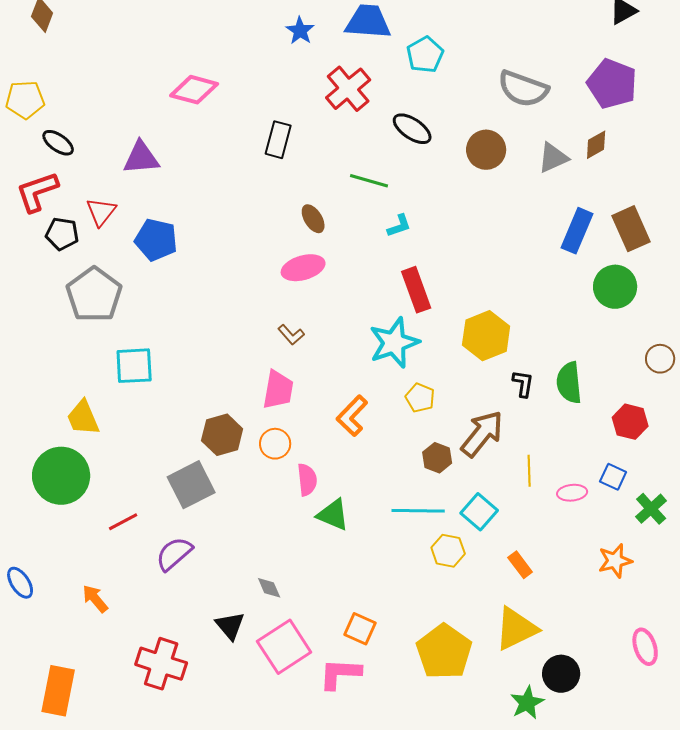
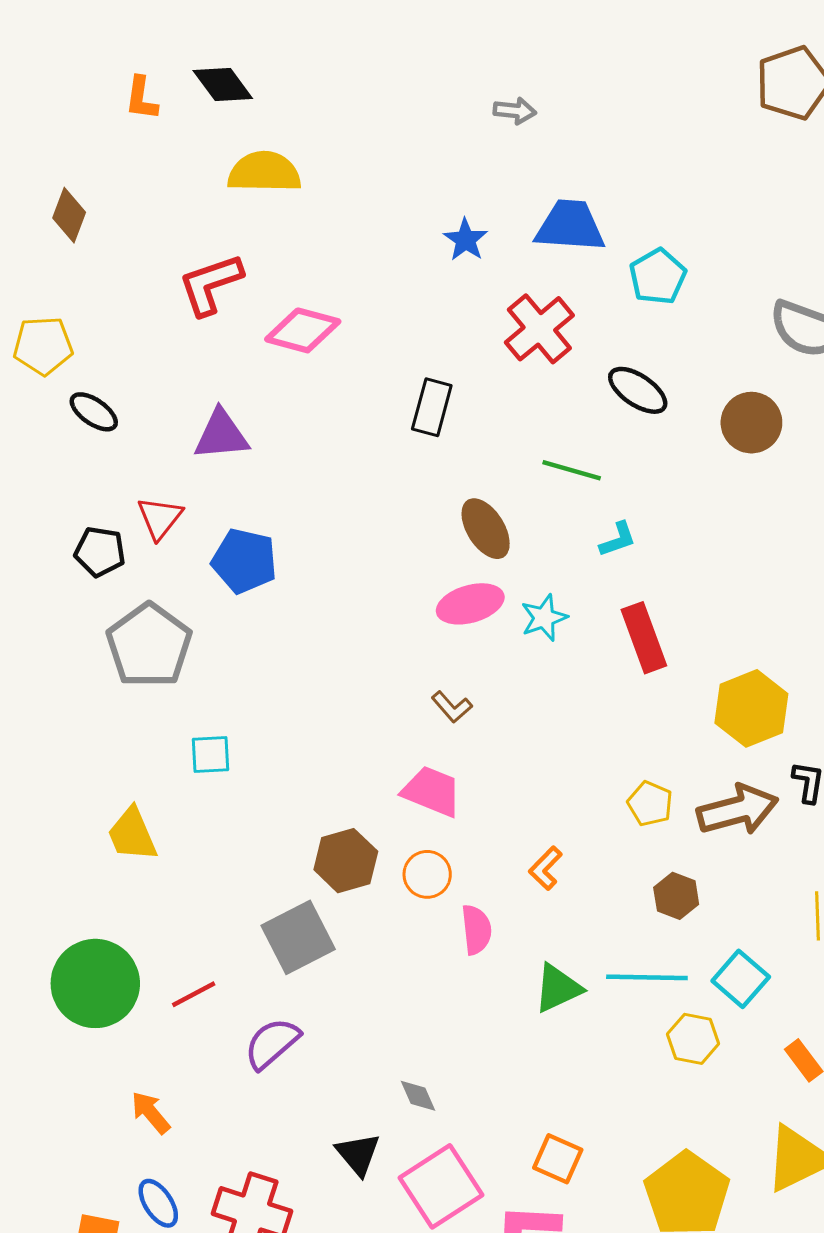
red L-shape: (37, 192) -> (211, 284), moved
brown ellipse: (313, 219) -> (486, 529), size x1.4
cyan star: (394, 343) -> (544, 618), moved, size x0.6
cyan square: (134, 366) -> (211, 755), size x0.7
pink trapezoid: (278, 390) -> (432, 791), turned -78
orange L-shape: (352, 416) -> (546, 868), moved, size x0.7
brown arrow: (482, 434) -> (738, 810), moved, turned 36
green circle: (61, 476) -> (95, 983), moved
green triangle: (333, 515) -> (558, 988), moved, turned -48
blue ellipse: (20, 583) -> (158, 1203), moved

